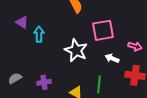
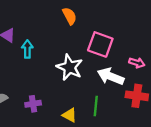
pink square: (103, 30) -> (100, 44), turned 30
white arrow: (112, 58) -> (111, 76), size x1.6

